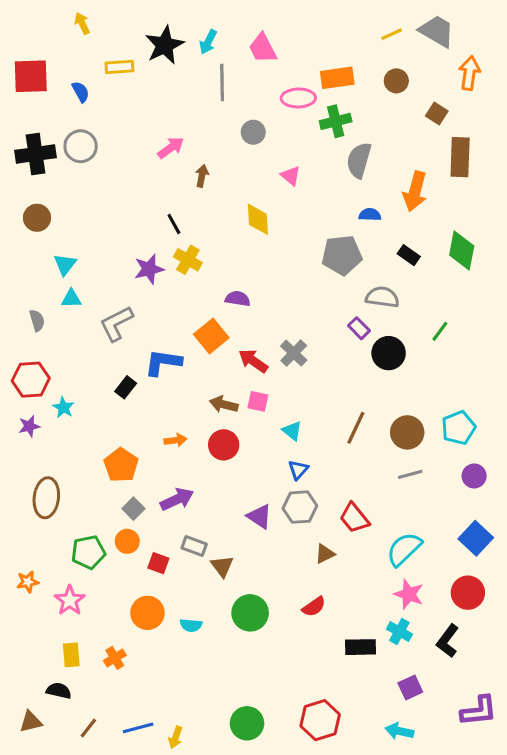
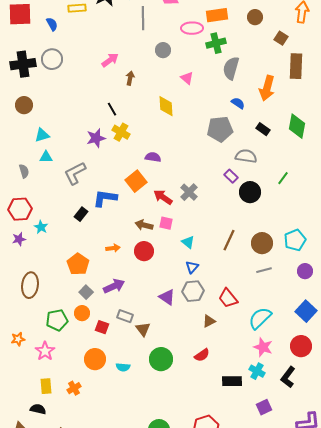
blue semicircle: (370, 215) -> (238, 103), turned 32
cyan triangle: (65, 264) -> (42, 135), turned 35

